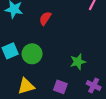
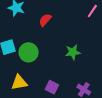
green star: (78, 62) -> (73, 52), moved

